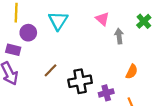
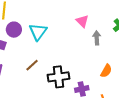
cyan triangle: (58, 21) -> (38, 32), moved

